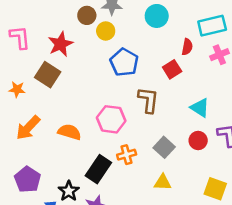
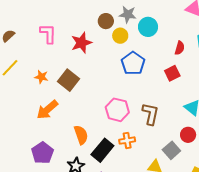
cyan circle: (157, 16) -> (148, 27), moved
red semicircle: (187, 47) -> (180, 48), moved
brown square: (48, 75) -> (68, 80), moved
brown L-shape: (148, 100) -> (150, 114), moved
orange semicircle: (69, 132) -> (81, 135), moved, turned 48
gray square: (164, 147) -> (171, 150), moved

